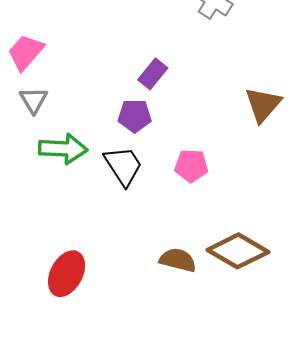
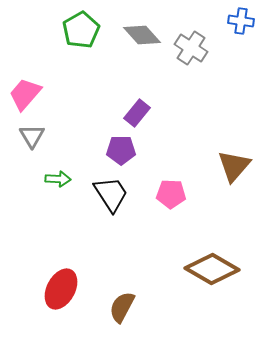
brown triangle: (263, 105) -> (234, 166), moved
green arrow: (63, 149) -> (58, 179), size x0.6
brown semicircle: (178, 260) -> (122, 307), moved, turned -76

